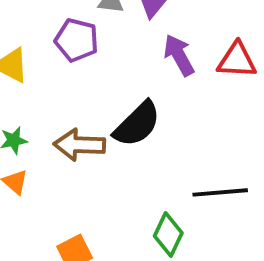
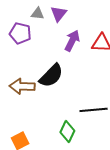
purple arrow: (179, 55) -> (72, 41), turned 55

